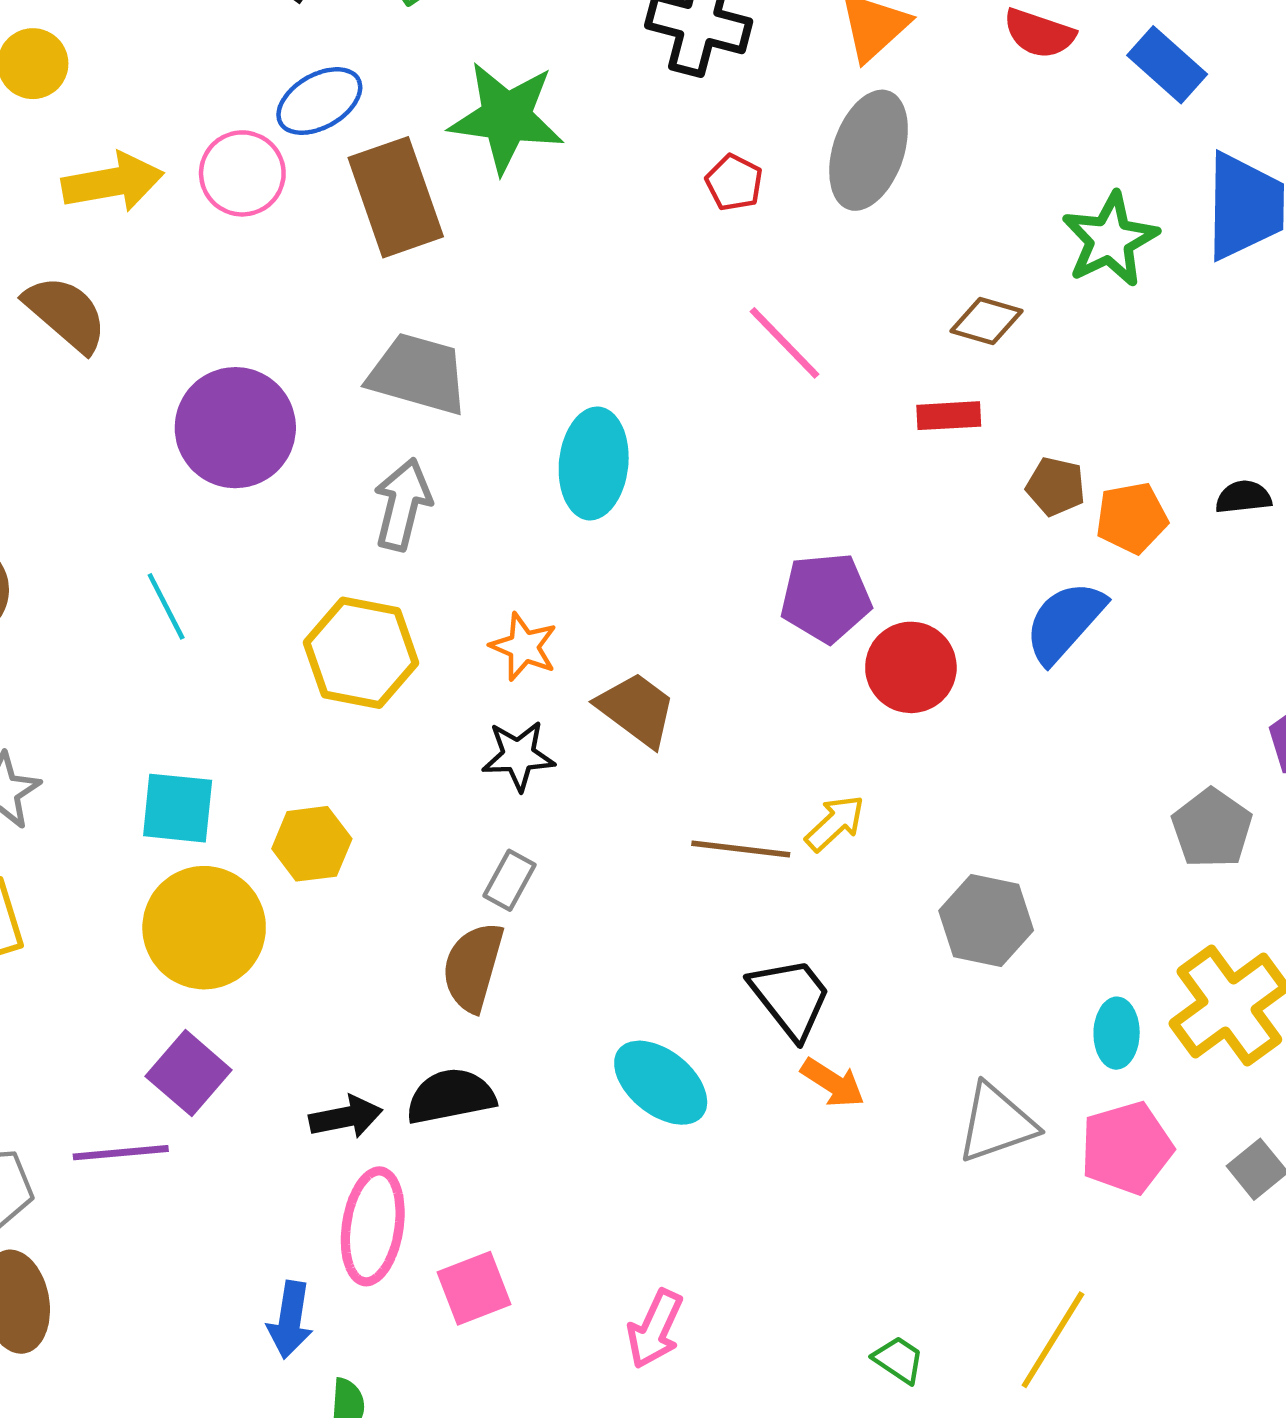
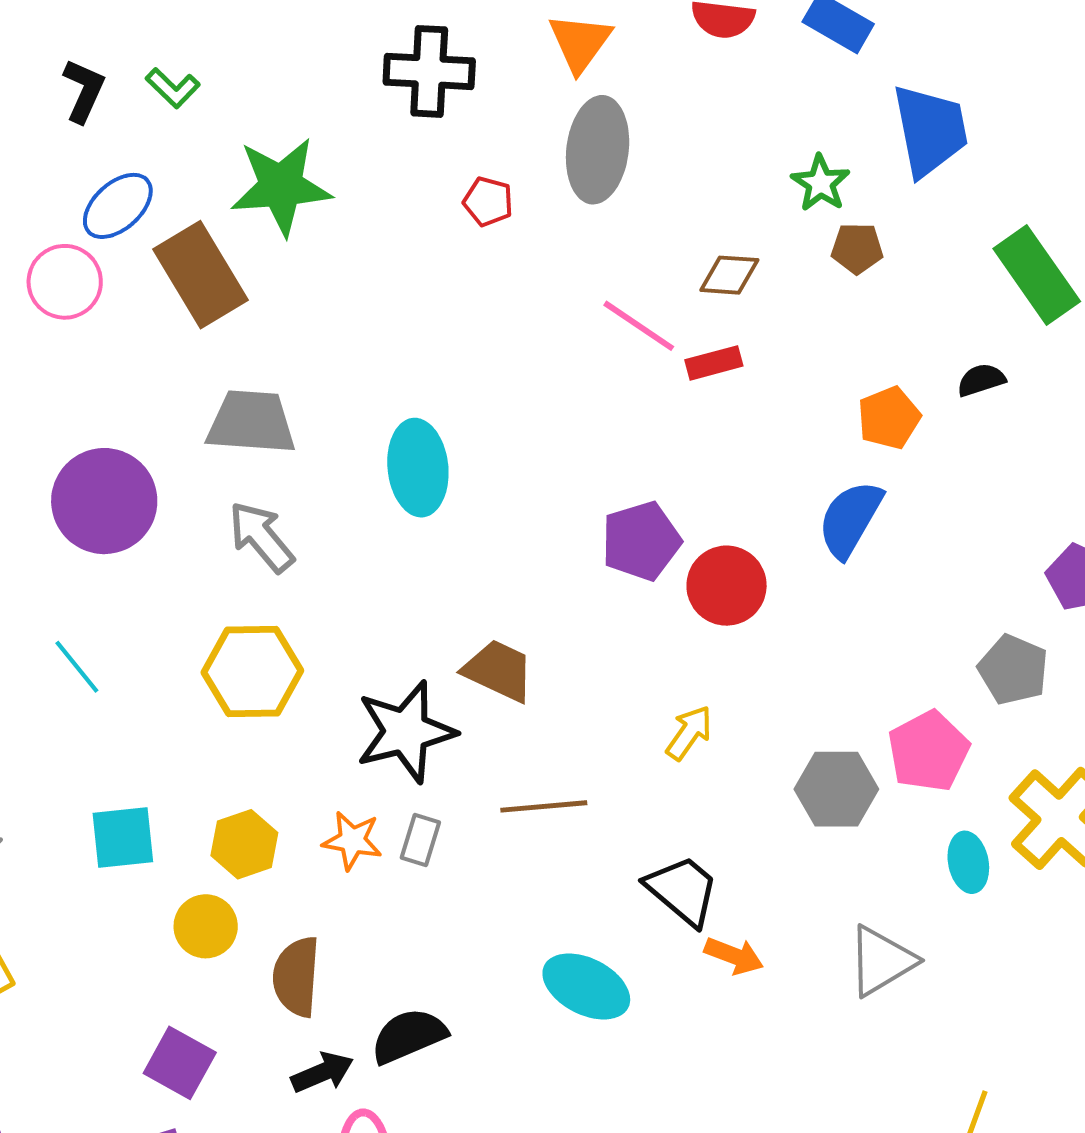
green star: (1110, 240) -> (821, 183), size x0.7
pink line: (784, 343) -> (639, 326), moved
brown pentagon: (1056, 486) -> (857, 248), moved
gray arrow: (402, 504) -> (261, 537), turned -42
orange star: (524, 647) -> (352, 841), moved
black star: (518, 756) -> (406, 732), size x1.6
brown line: (741, 849) -> (544, 806), moved
yellow circle: (204, 928) -> (206, 926), moved, size x0.6
brown semicircle: (473, 967) -> (296, 977), moved
pink pentagon: (1127, 1148) -> (928, 751), moved

